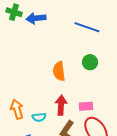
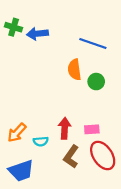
orange semicircle: (59, 71) -> (74, 70), moved
orange arrow: (17, 109) -> (17, 133), turned -120

